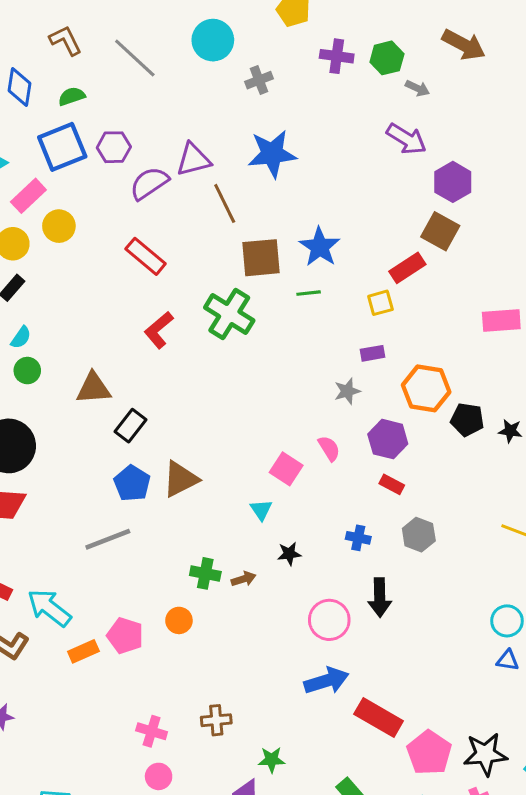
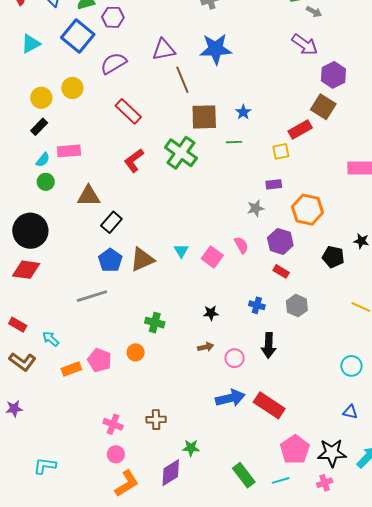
blue square: (62, 147) -> (78, 36), turned -32
purple hexagon: (114, 147) -> (113, 17), moved
purple semicircle: (149, 183) -> (114, 63), moved
pink rectangle: (28, 196) -> (69, 151), moved, turned 35
blue star: (320, 247) -> (243, 112), size x0.6
black pentagon: (467, 420) -> (333, 257), moved
cyan triangle: (261, 510) -> (181, 251), moved
brown arrow: (244, 579) -> (206, 347), moved
cyan arrow: (49, 608) -> (51, 339), size x0.6
pink circle: (329, 620) -> (235, 358), size x0.7
blue triangle: (508, 660) -> (350, 412), moved
red rectangle: (379, 717) -> (269, 405), moved

